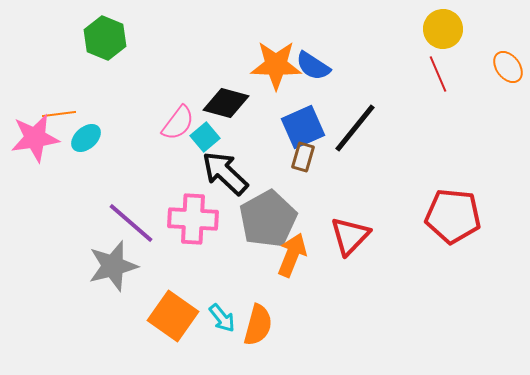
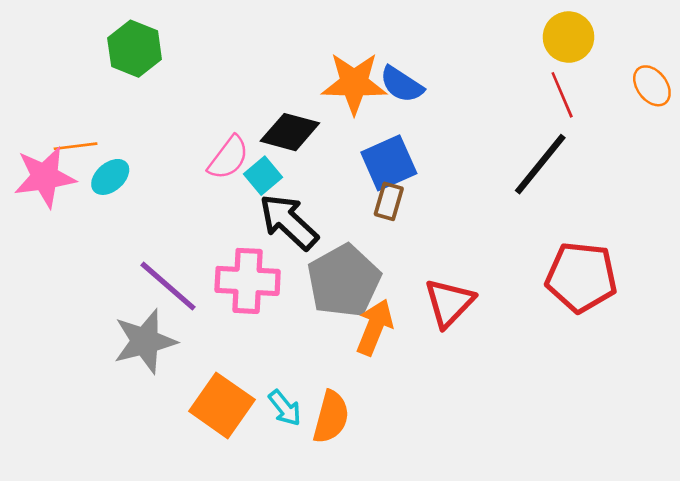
black line: (355, 128) -> (540, 164), moved

